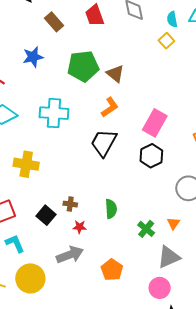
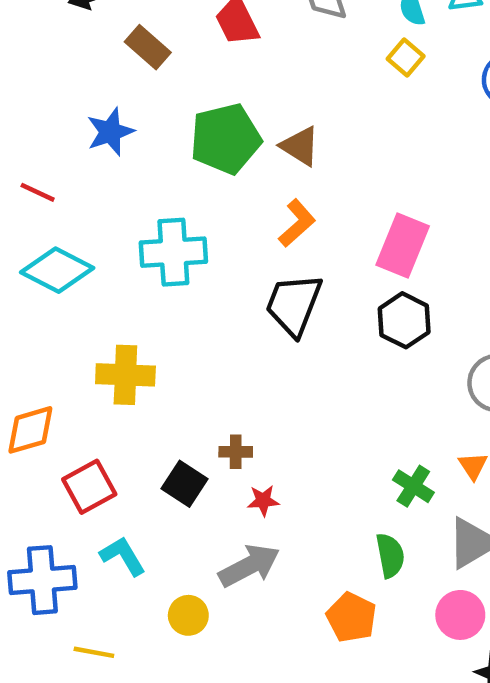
green semicircle: (111, 209) -> (390, 555), moved
orange pentagon: (112, 270) -> (351, 617), moved
yellow circle: (30, 278) -> (188, 615), moved, size x0.6

